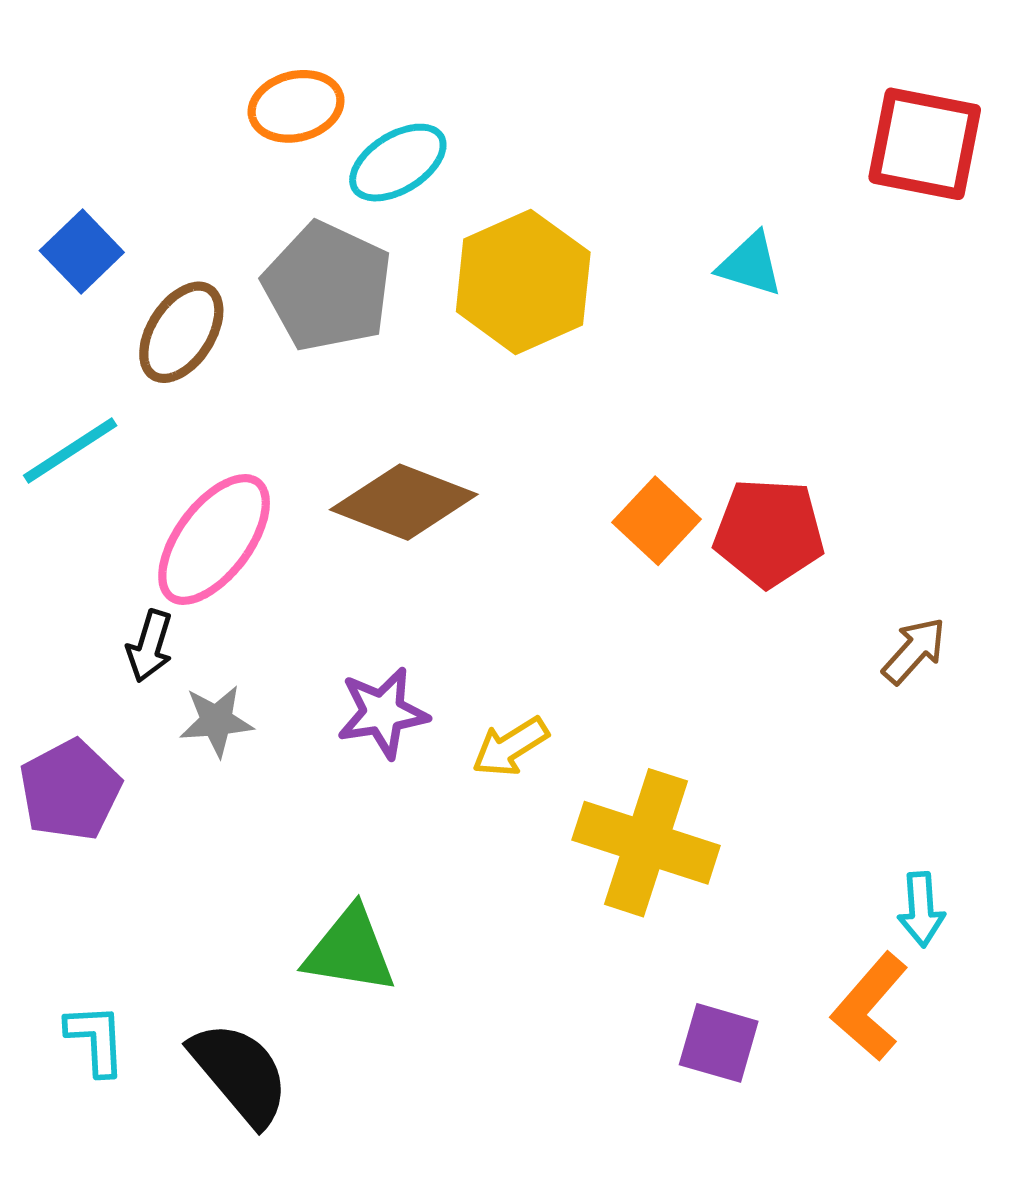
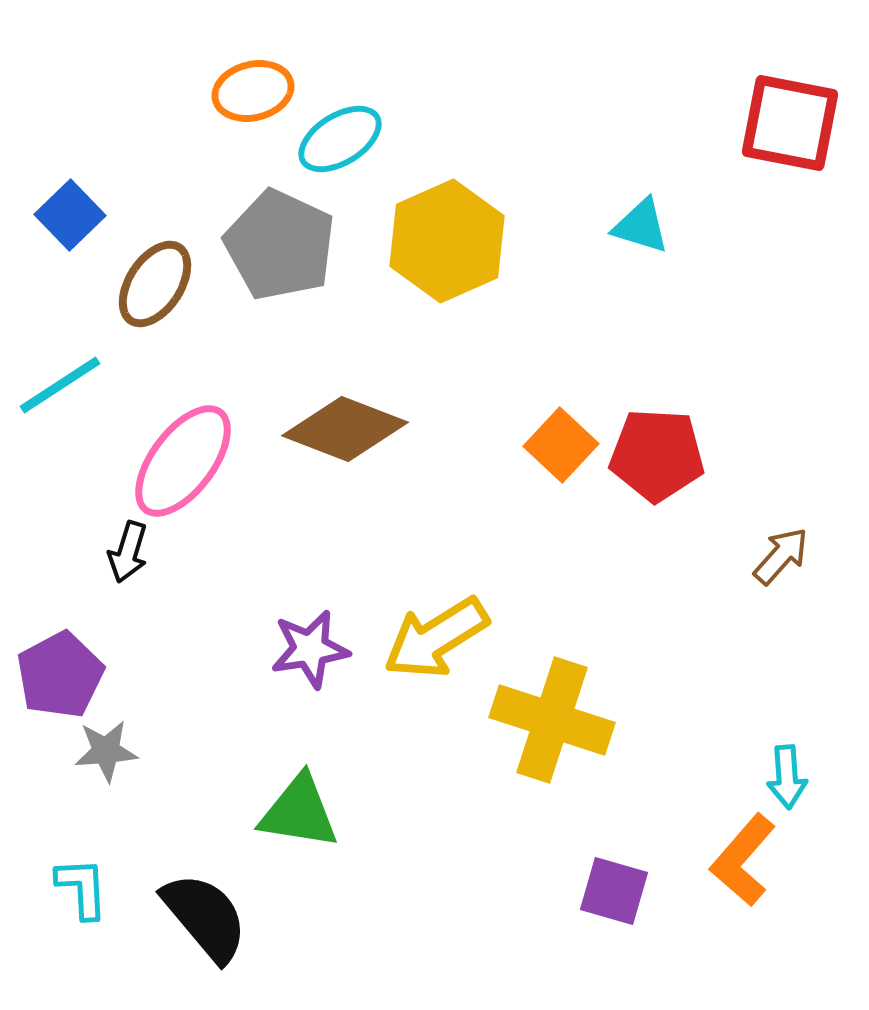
purple star: (383, 713) -> (310, 649), moved
gray star: (216, 721) -> (106, 751), moved
yellow arrow: (510, 747) -> (436, 638), size x1.6

